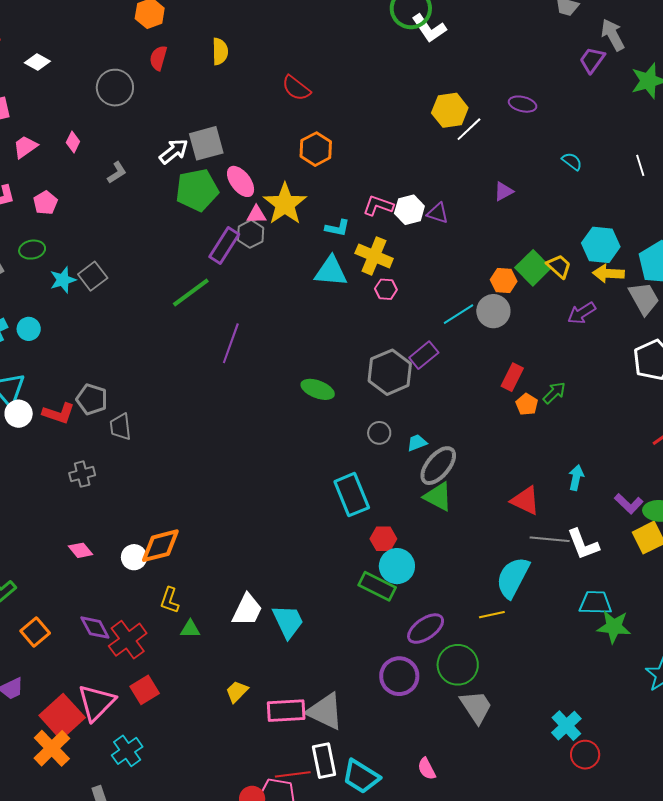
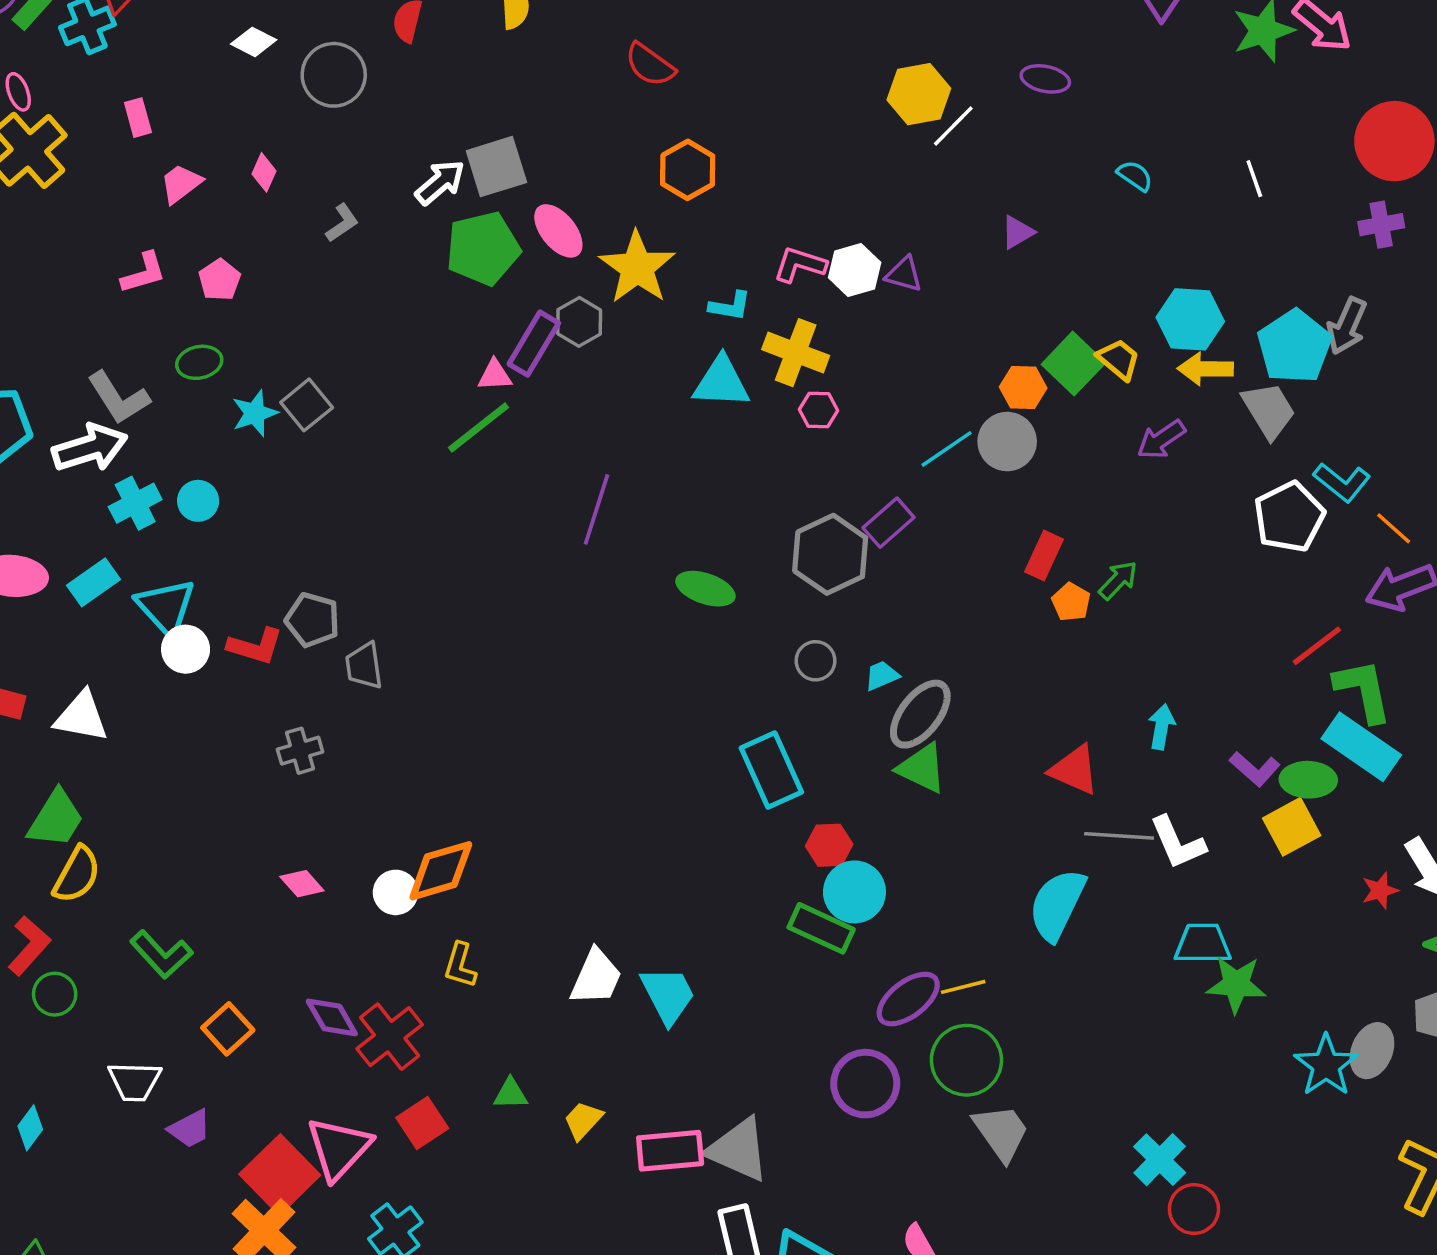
white diamond: (37, 62) -> (254, 42), moved
pink triangle: (256, 215) -> (495, 375), moved
purple line: (231, 343) -> (597, 509), moved
yellow line: (492, 615) -> (963, 987), moved
green triangle: (190, 629) -> (511, 1094), moved

